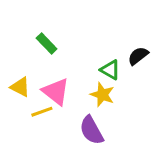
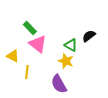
pink triangle: (56, 92) -> (38, 44), moved
yellow line: (42, 112) -> (27, 72), turned -64

